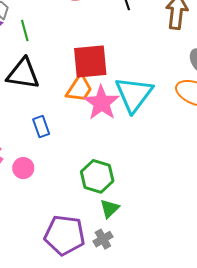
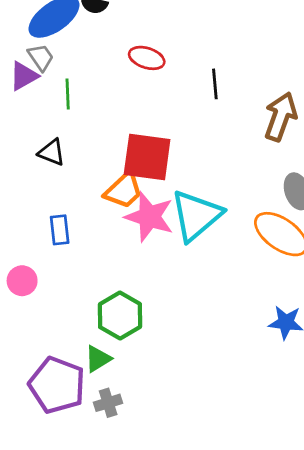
black triangle: (23, 74) -> (52, 152), size x0.6
pink star: (101, 103) -> (149, 217), turned -30
green triangle: (110, 209) -> (98, 359), moved

